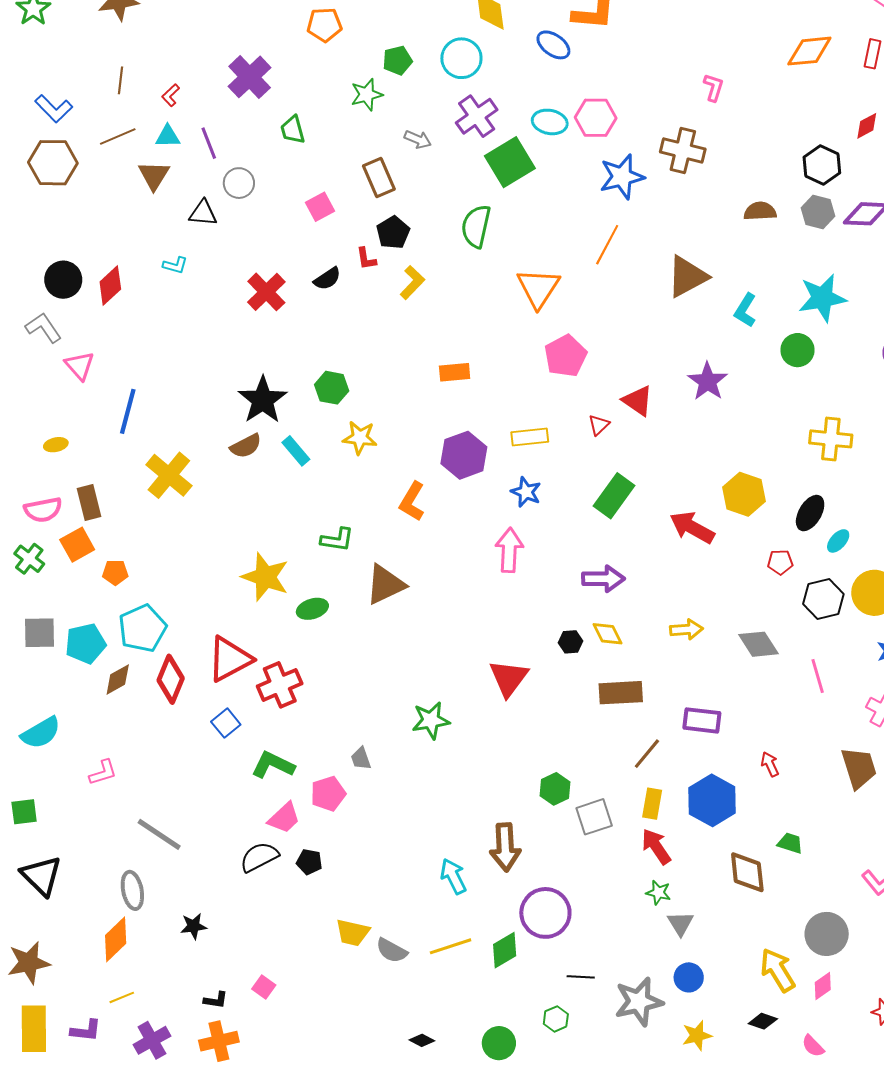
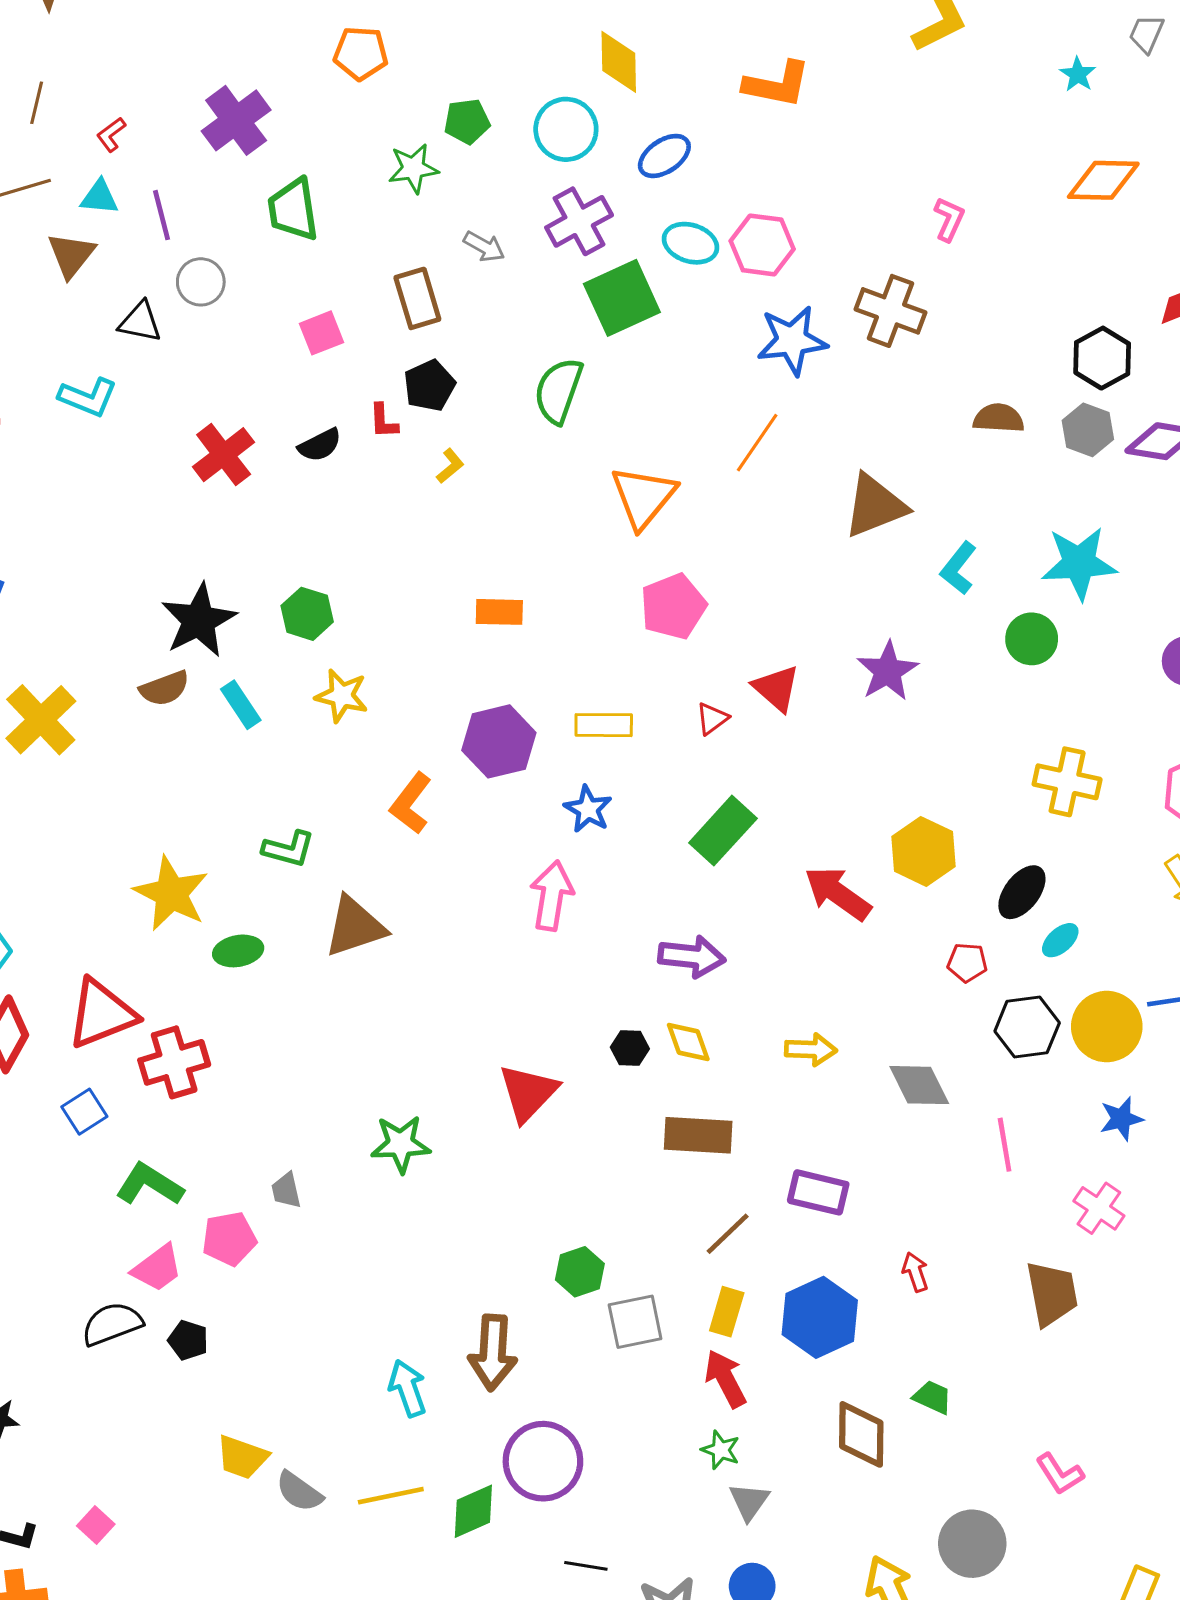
blue ellipse: (553, 45) -> (664, 156), moved, turned -76
green trapezoid: (293, 130) -> (293, 210), size x1.4
cyan L-shape: (175, 265) -> (88, 397), size x1.5
yellow L-shape: (412, 282) -> (450, 466), size x0.7

